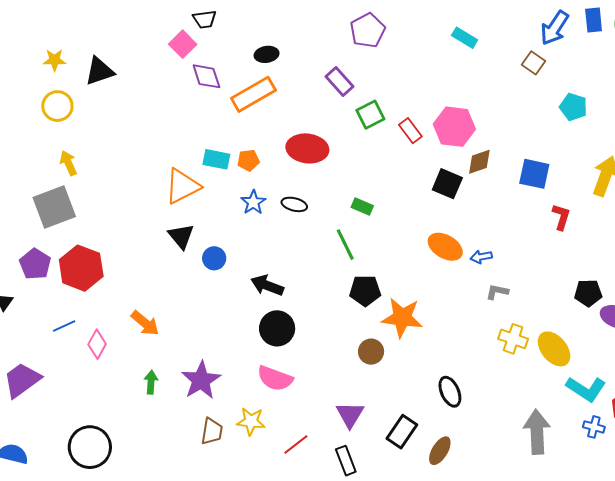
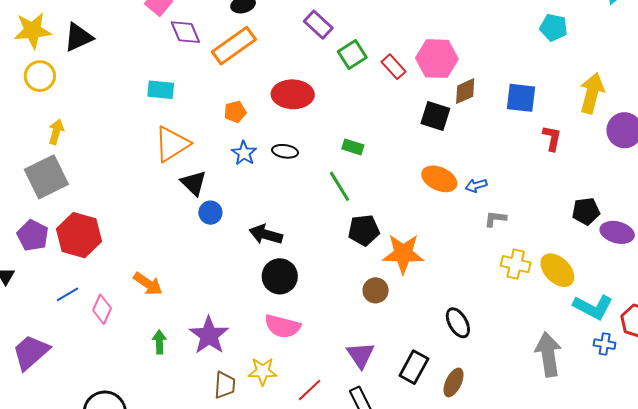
yellow star: (55, 60) -> (33, 31), size x1.6
cyan rectangle: (216, 159) -> (161, 90), moved
yellow arrow: (68, 163) -> (56, 132), turned 45
black triangle: (181, 236) -> (194, 183), moved

